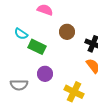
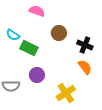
yellow cross: (74, 92) -> (66, 93), turned 30

